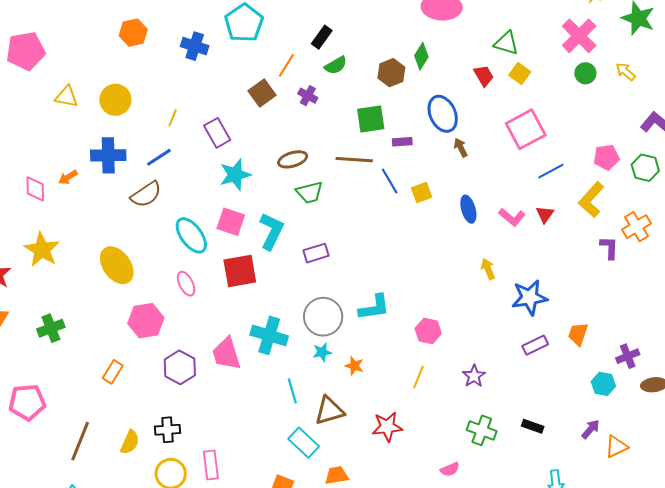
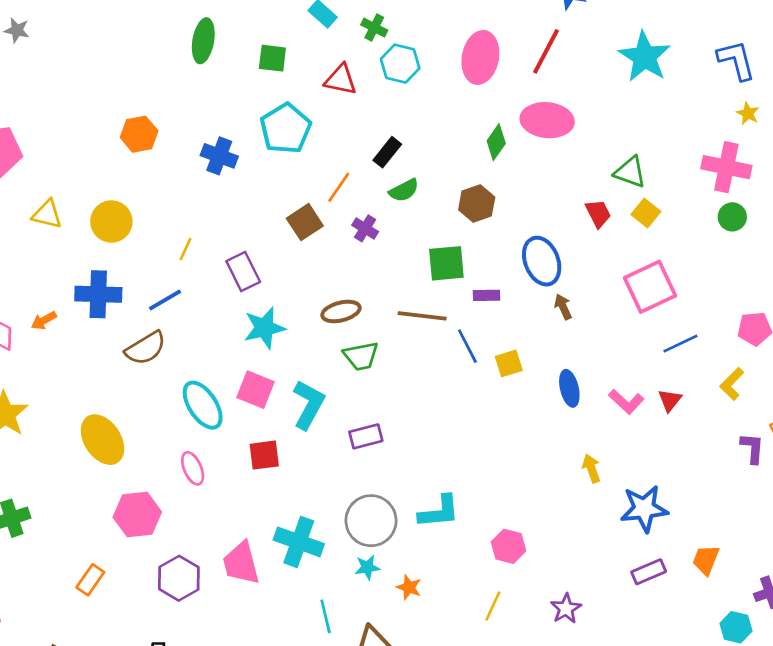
pink cross: (579, 36) -> (726, 167), turned -36
green diamond: (421, 56) -> (496, 142), moved
yellow L-shape: (591, 200) -> (732, 384), size x0.7
red square: (240, 271) -> (264, 455), size x0.7

